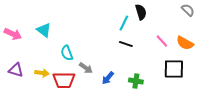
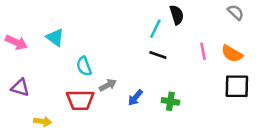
pink line: (162, 41) -> (203, 51), turned 32
gray arrow: (86, 68) -> (108, 85), turned -64
black square: (174, 69) -> (237, 86), moved
yellow arrow: (42, 73) -> (43, 121), moved

